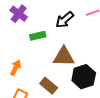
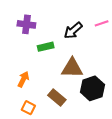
purple cross: (19, 14) -> (26, 24), turned -30

